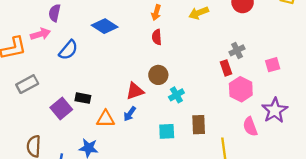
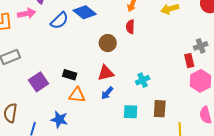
blue semicircle: (68, 50) -> (59, 20), moved
brown circle: (158, 75) -> (108, 43), moved
black rectangle: (83, 98) -> (70, 75), moved
blue arrow: (130, 114) -> (107, 93), moved

